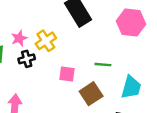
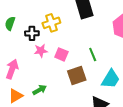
pink star: (19, 38) -> (41, 51), moved
green line: (103, 65) -> (93, 54), turned 48

